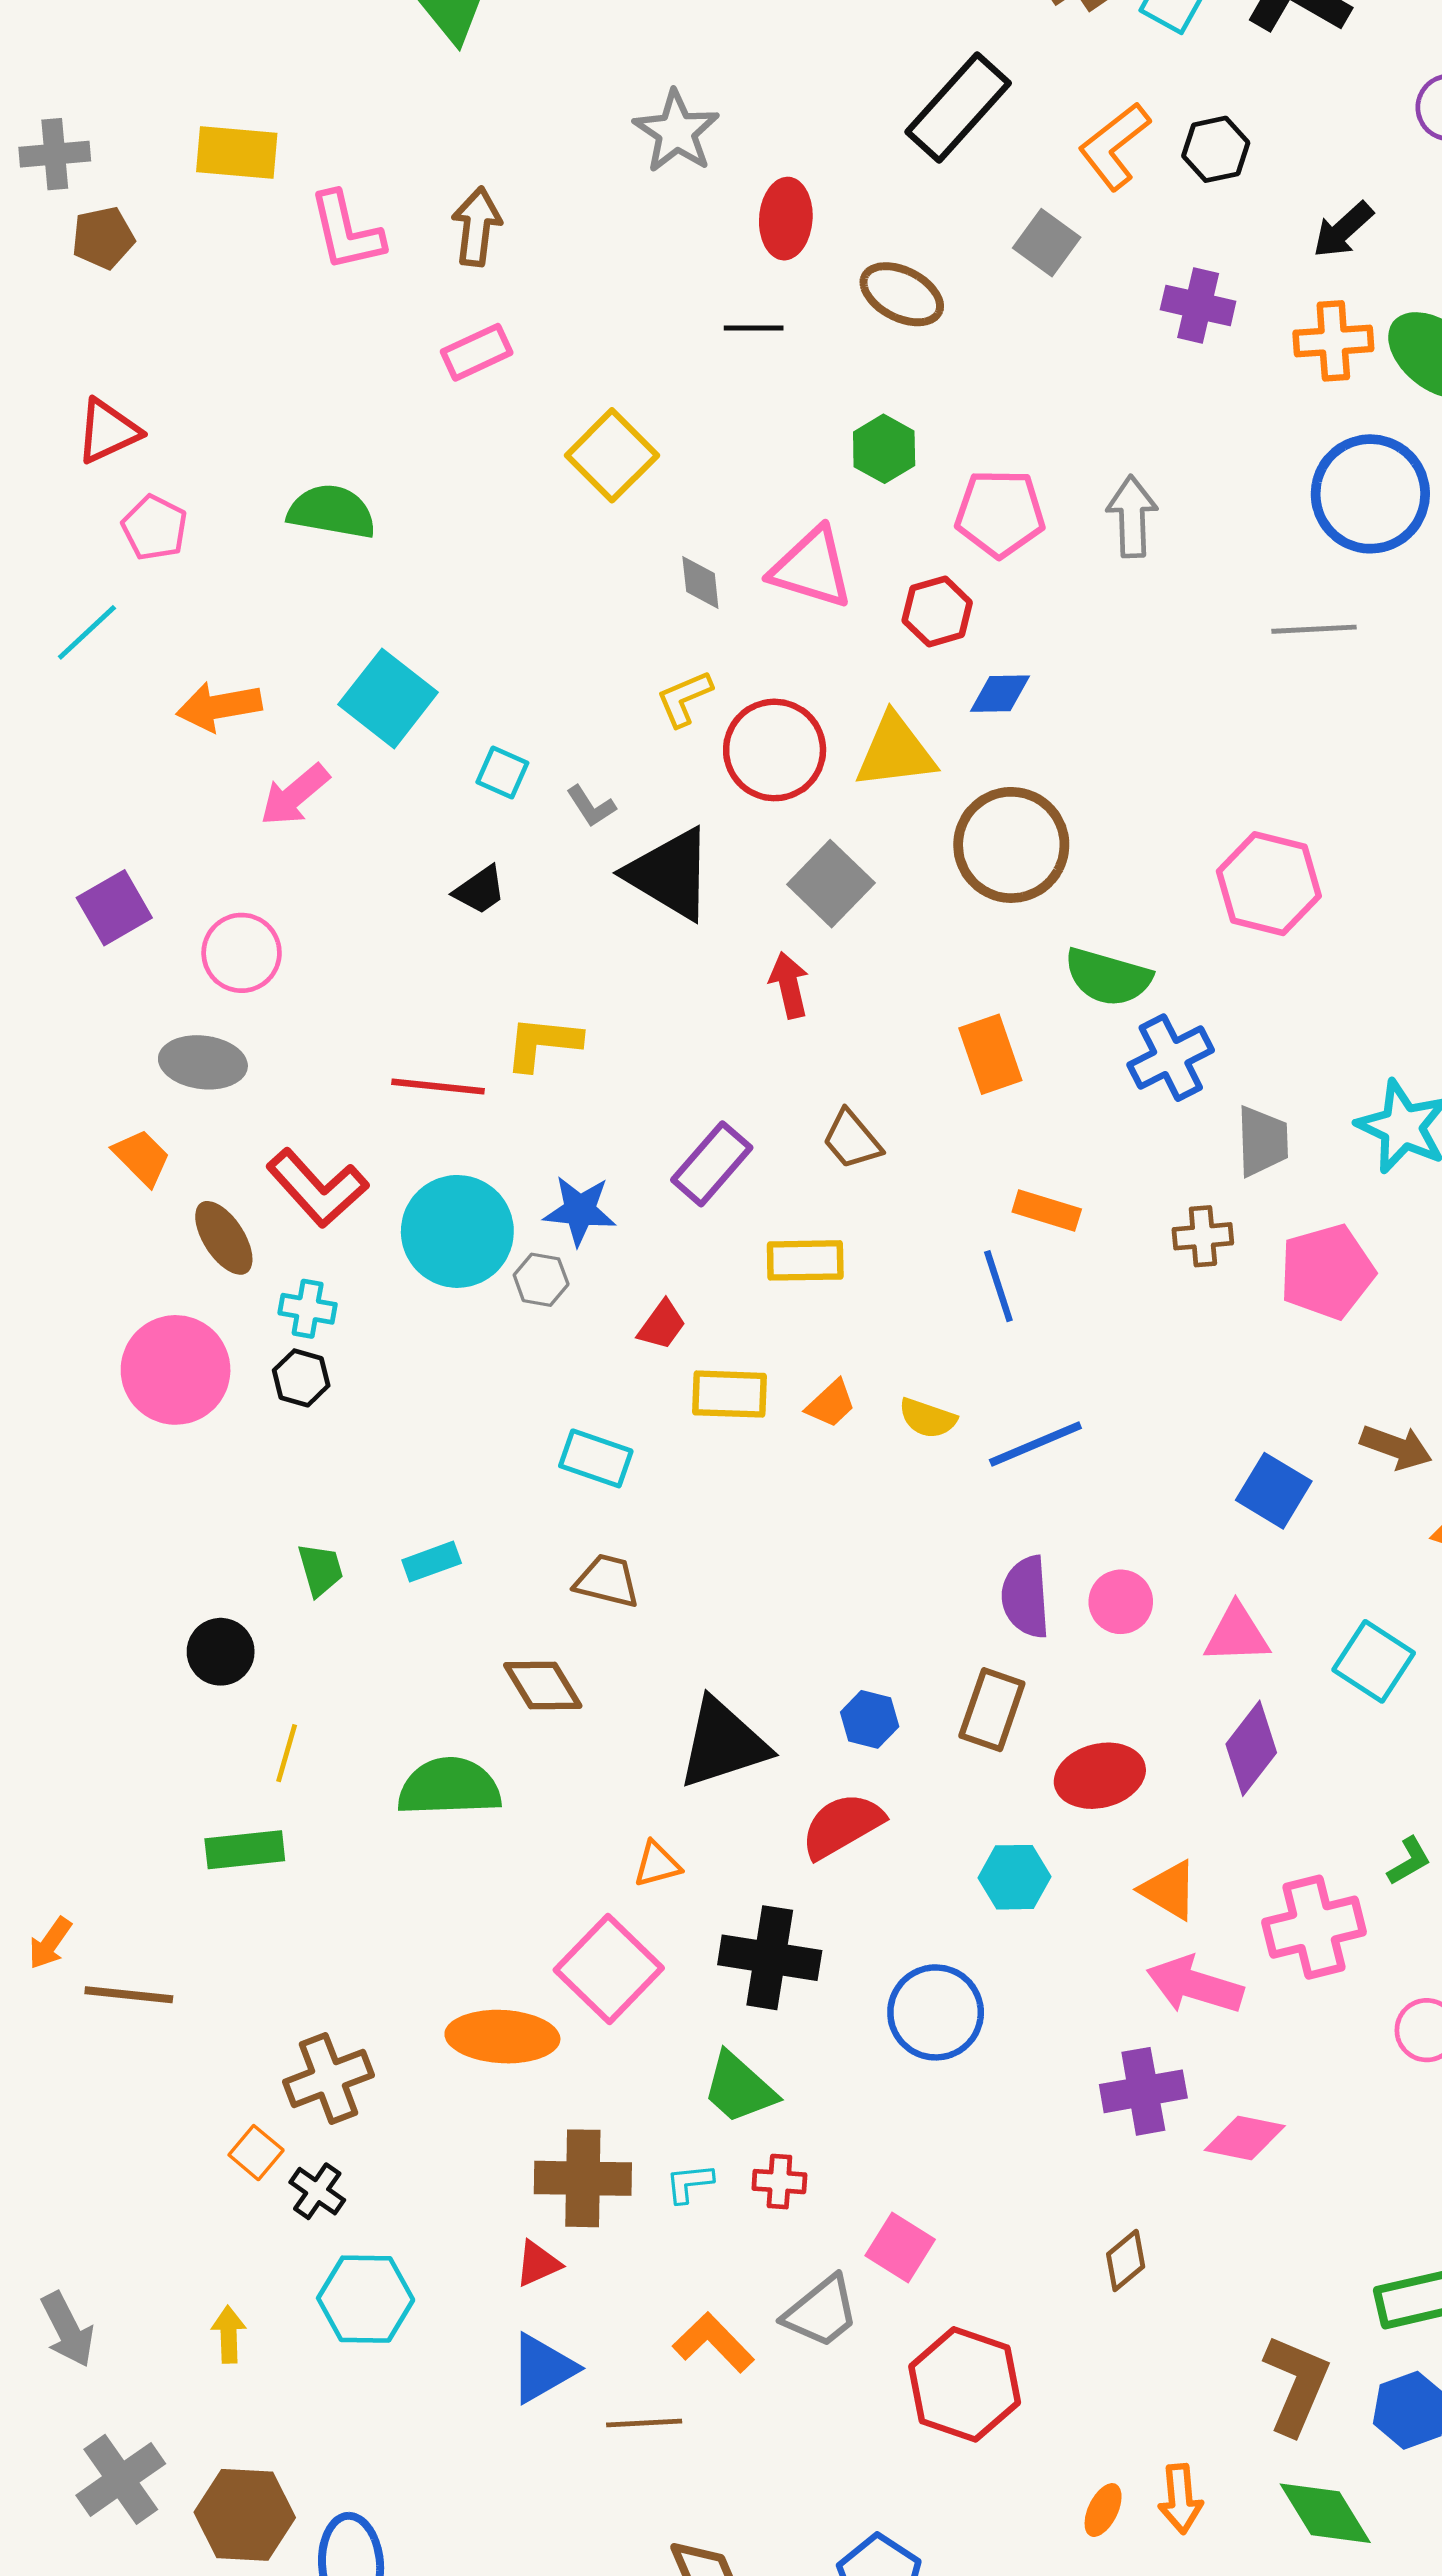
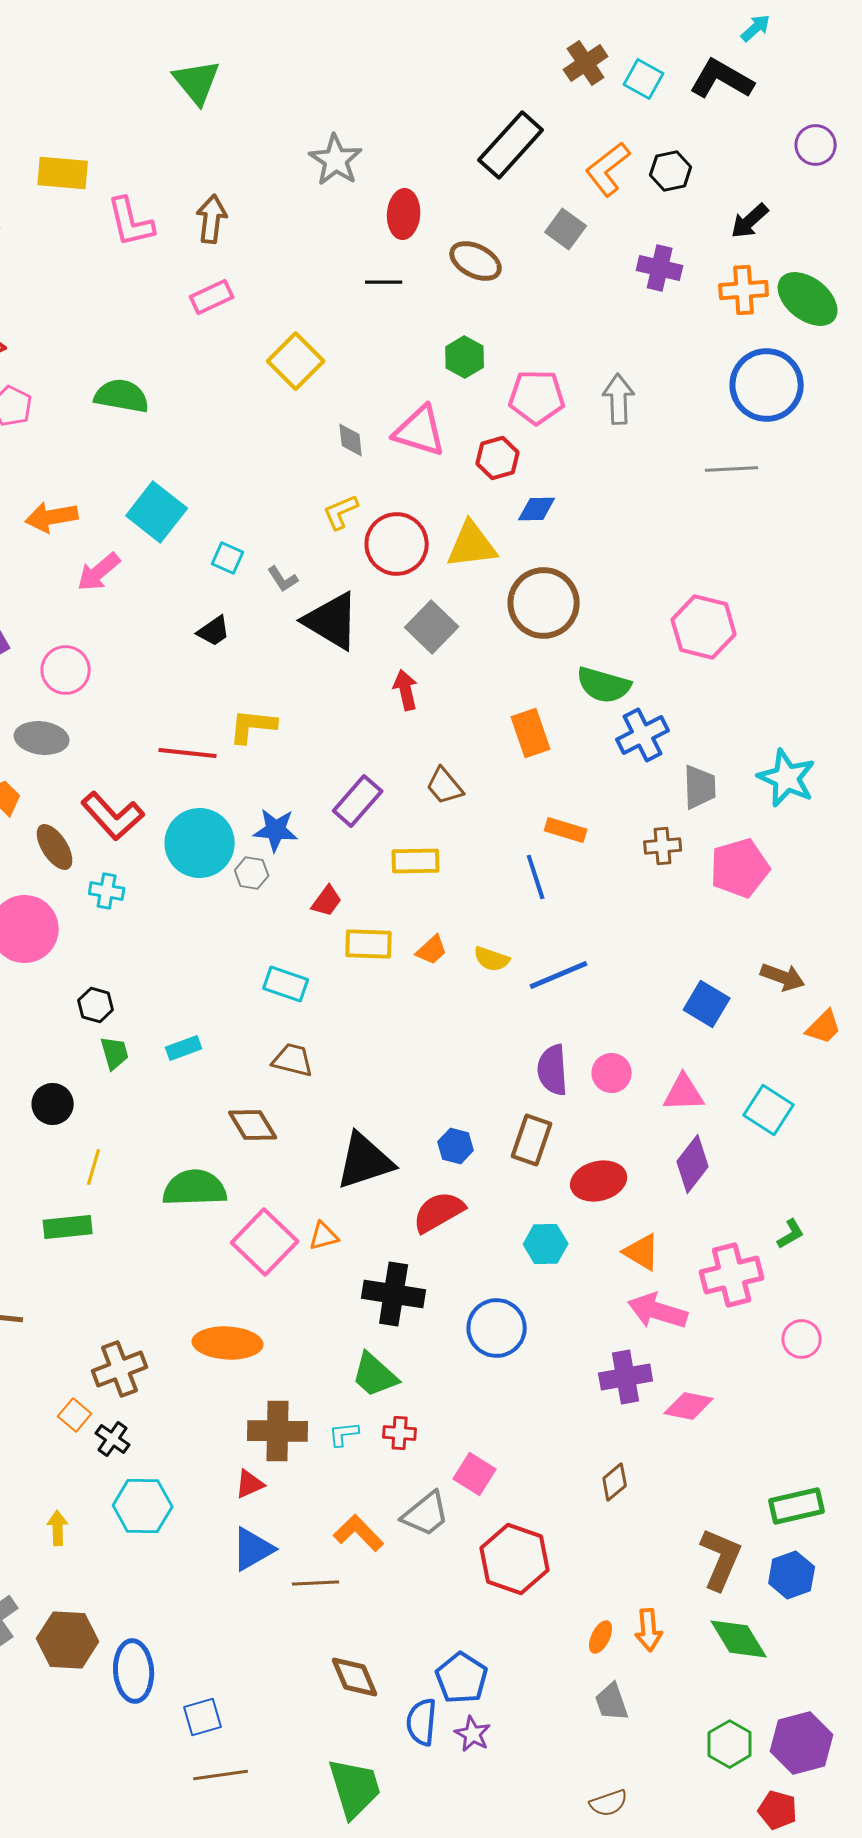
black hexagon: (301, 1378) -> (96, 1005), moved
pink square: (609, 1969) -> (265, 1242), moved

